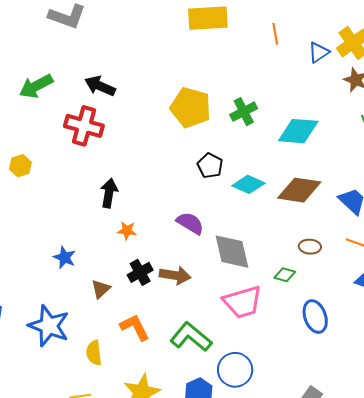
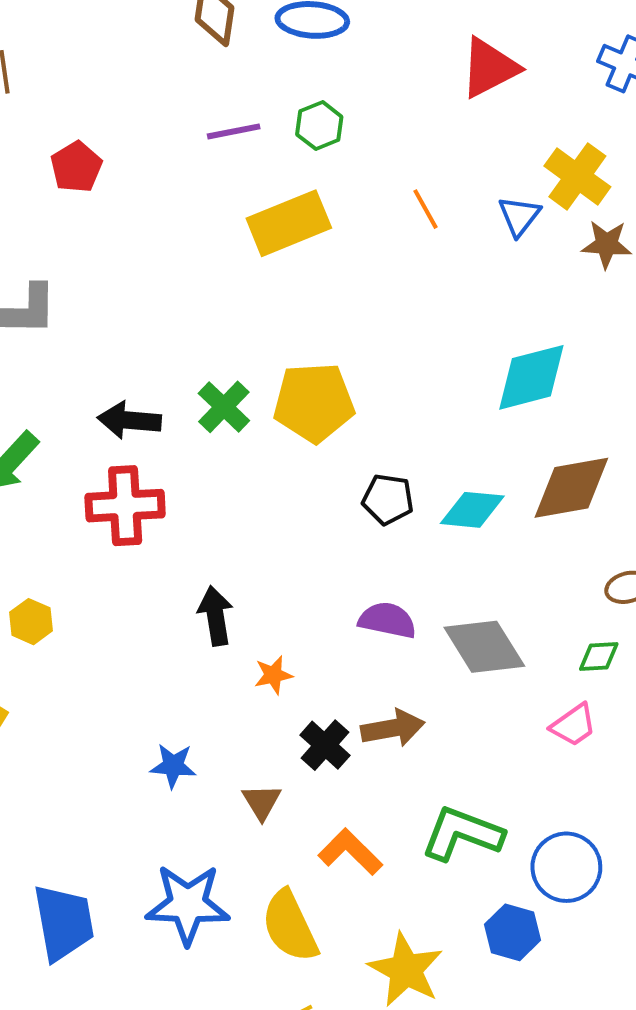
green cross: (244, 112) -> (224, 407), moved
pink trapezoid: (243, 302) -> (574, 725), moved, size x0.6
yellow semicircle: (94, 353) -> (290, 926), size x1.5

